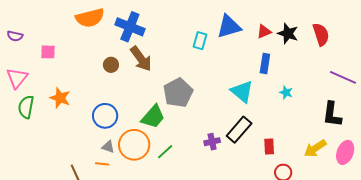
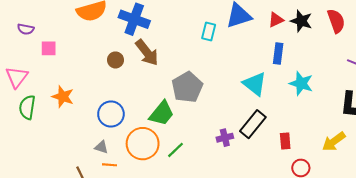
purple semicircle: (15, 36) -> (26, 29), moved
cyan star: (286, 93) -> (301, 83), size x1.6
gray triangle: (108, 147) -> (101, 147), moved

